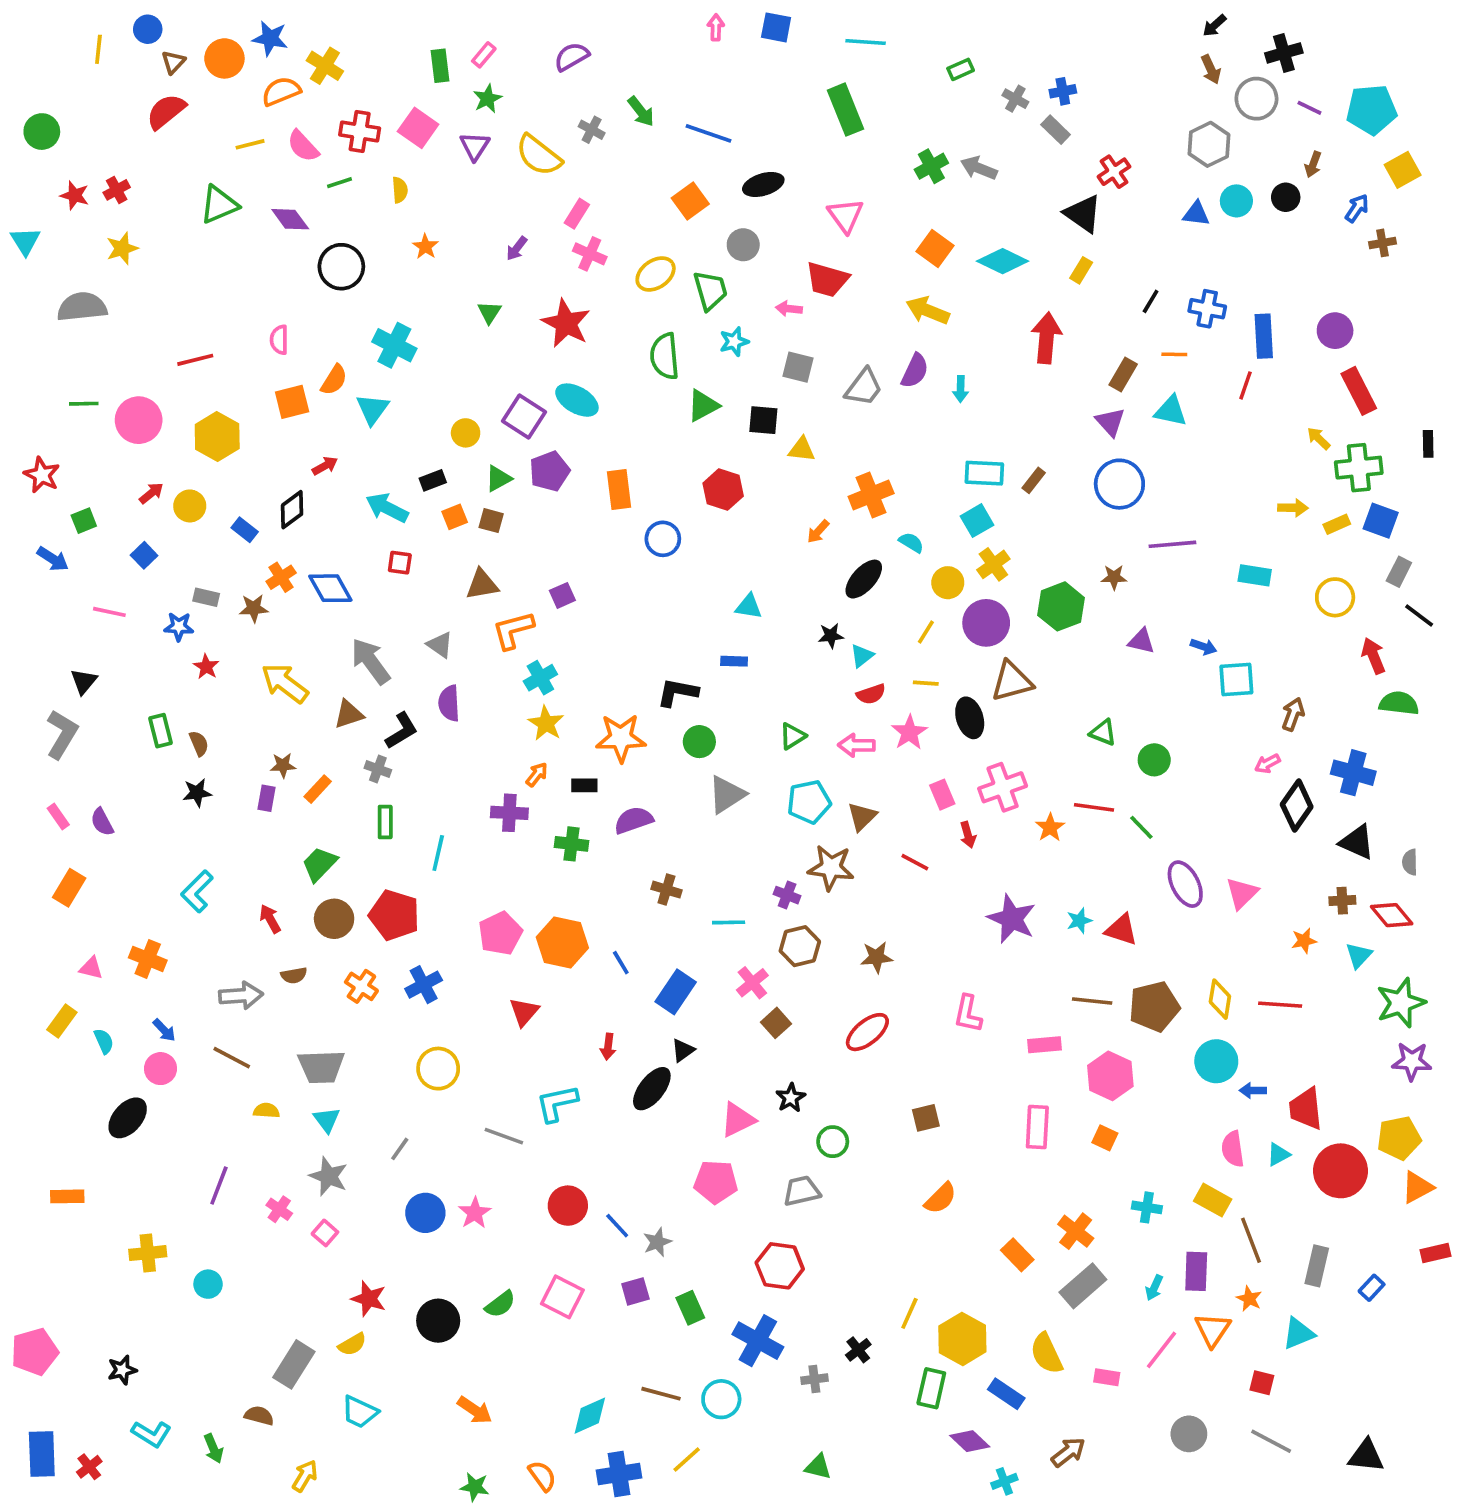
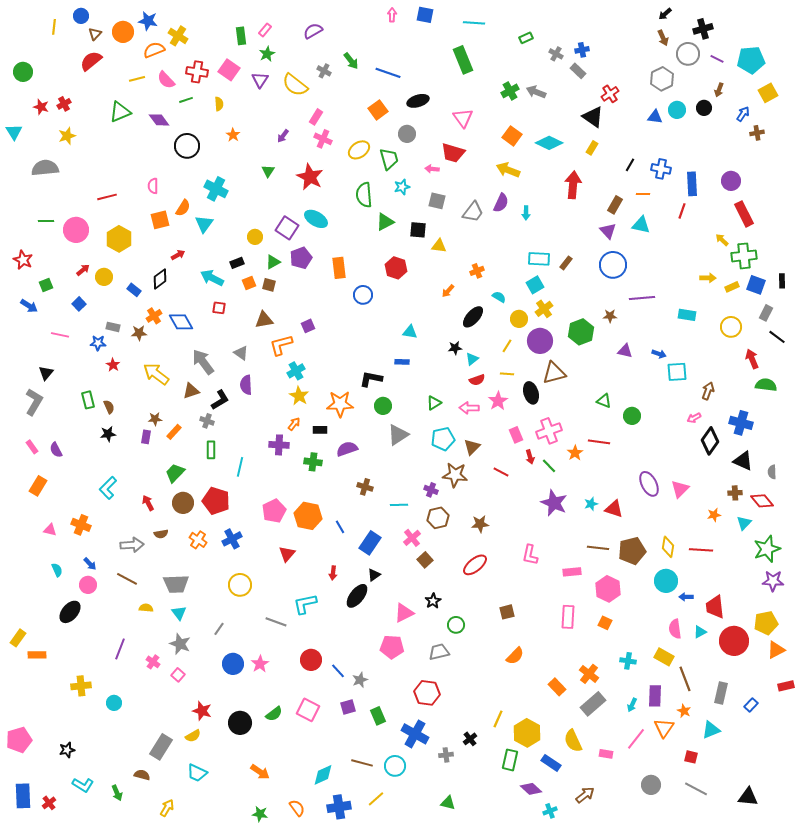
black rectangle: (1428, 444) -> (782, 281), moved
orange cross: (871, 495) -> (477, 271), size x0.6
green line: (1141, 827) -> (549, 466), moved
yellow rectangle: (62, 1021) -> (18, 638), moved

